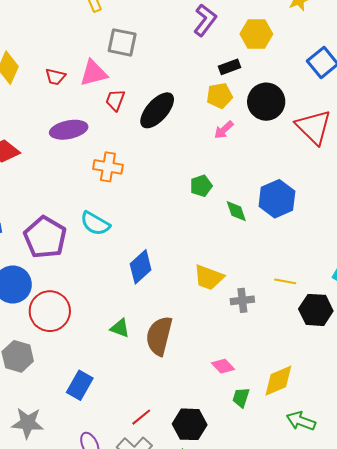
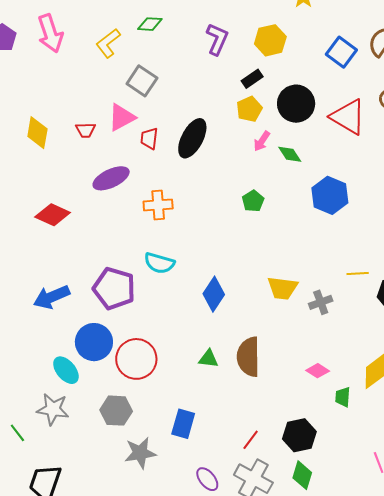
gray square: (122, 42) -> (142, 81), turned 36
green diamond: (236, 211) -> (290, 154), moved
gray star: (28, 423) -> (140, 453), moved

